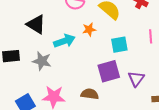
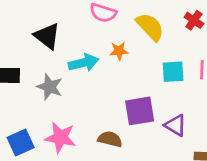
cyan square: (119, 45) -> (173, 72), moved
purple triangle: (136, 79) -> (176, 125), turned -42

